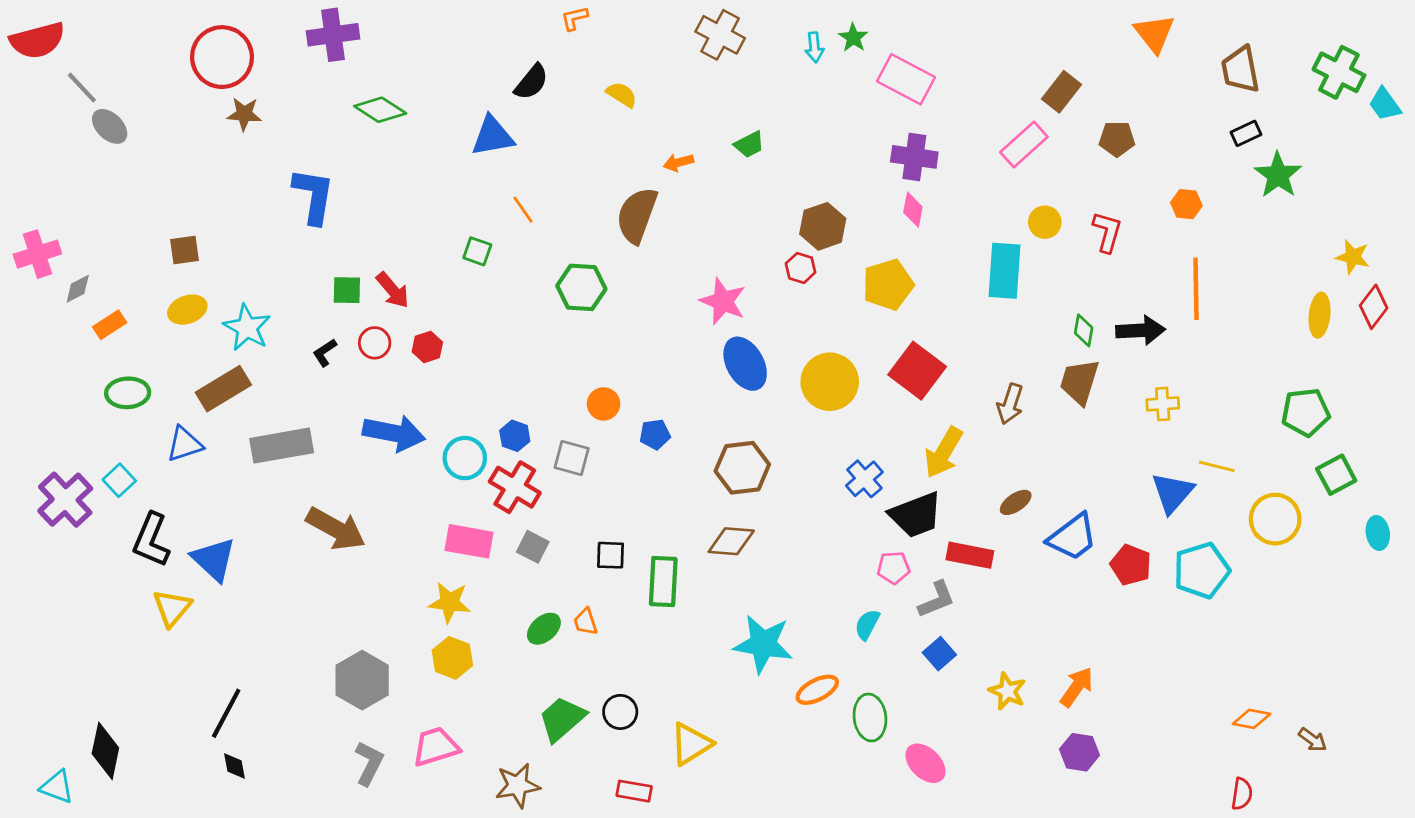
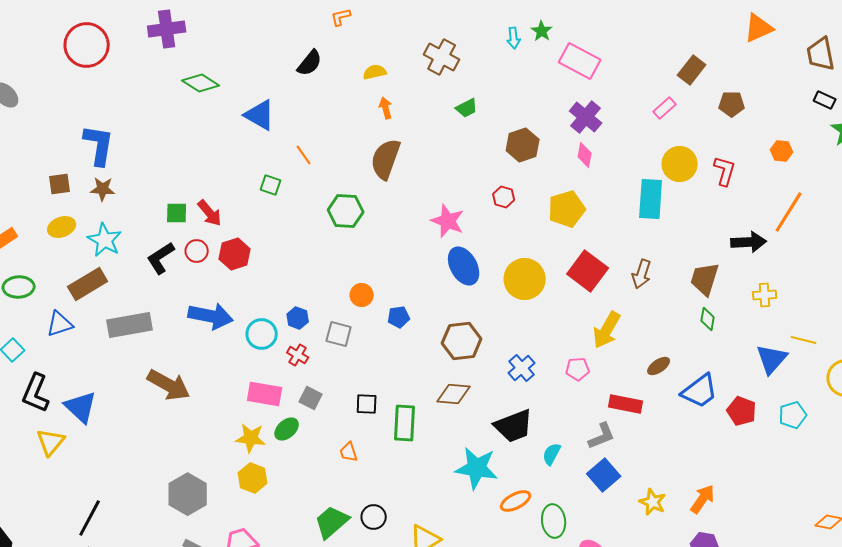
orange triangle: (1154, 33) -> (759, 28), turned 44
brown cross: (720, 35) -> (442, 57), moved
yellow semicircle: (622, 95) -> (375, 72), turned -45
brown star: (244, 114) -> (103, 189), moved
black rectangle: (1246, 133) -> (825, 100), turned 50
blue triangle: (493, 136) -> (260, 115), moved, turned 40
pink rectangle: (1024, 144) -> (665, 108), size x0.7
purple cross: (914, 157) -> (586, 117), turned 32
orange arrow: (678, 162) -> (386, 108), moved, turned 90
blue L-shape: (314, 196) -> (99, 145), moved
yellow circle: (1045, 222) -> (680, 164), size x1.5
brown hexagon: (823, 226) -> (523, 145), moved
orange line: (1196, 289) -> (789, 212), turned 33
green diamond: (1084, 330) -> (708, 319), moved
red hexagon: (427, 347) -> (235, 254), size x1.4
black L-shape: (325, 353) -> (161, 258), size x1.6
brown arrow: (1010, 404) -> (642, 274), moved
blue cross: (864, 479) -> (522, 368), moved
red cross: (515, 487) -> (298, 355), size x0.6
black trapezoid: (916, 515) -> (514, 426), moved
pink pentagon: (894, 568) -> (578, 369), moved
cyan pentagon: (1202, 570) -> (793, 415), size x0.7
green ellipse: (544, 629) -> (287, 429), moved
blue square: (939, 654) -> (604, 475), size x1.4

